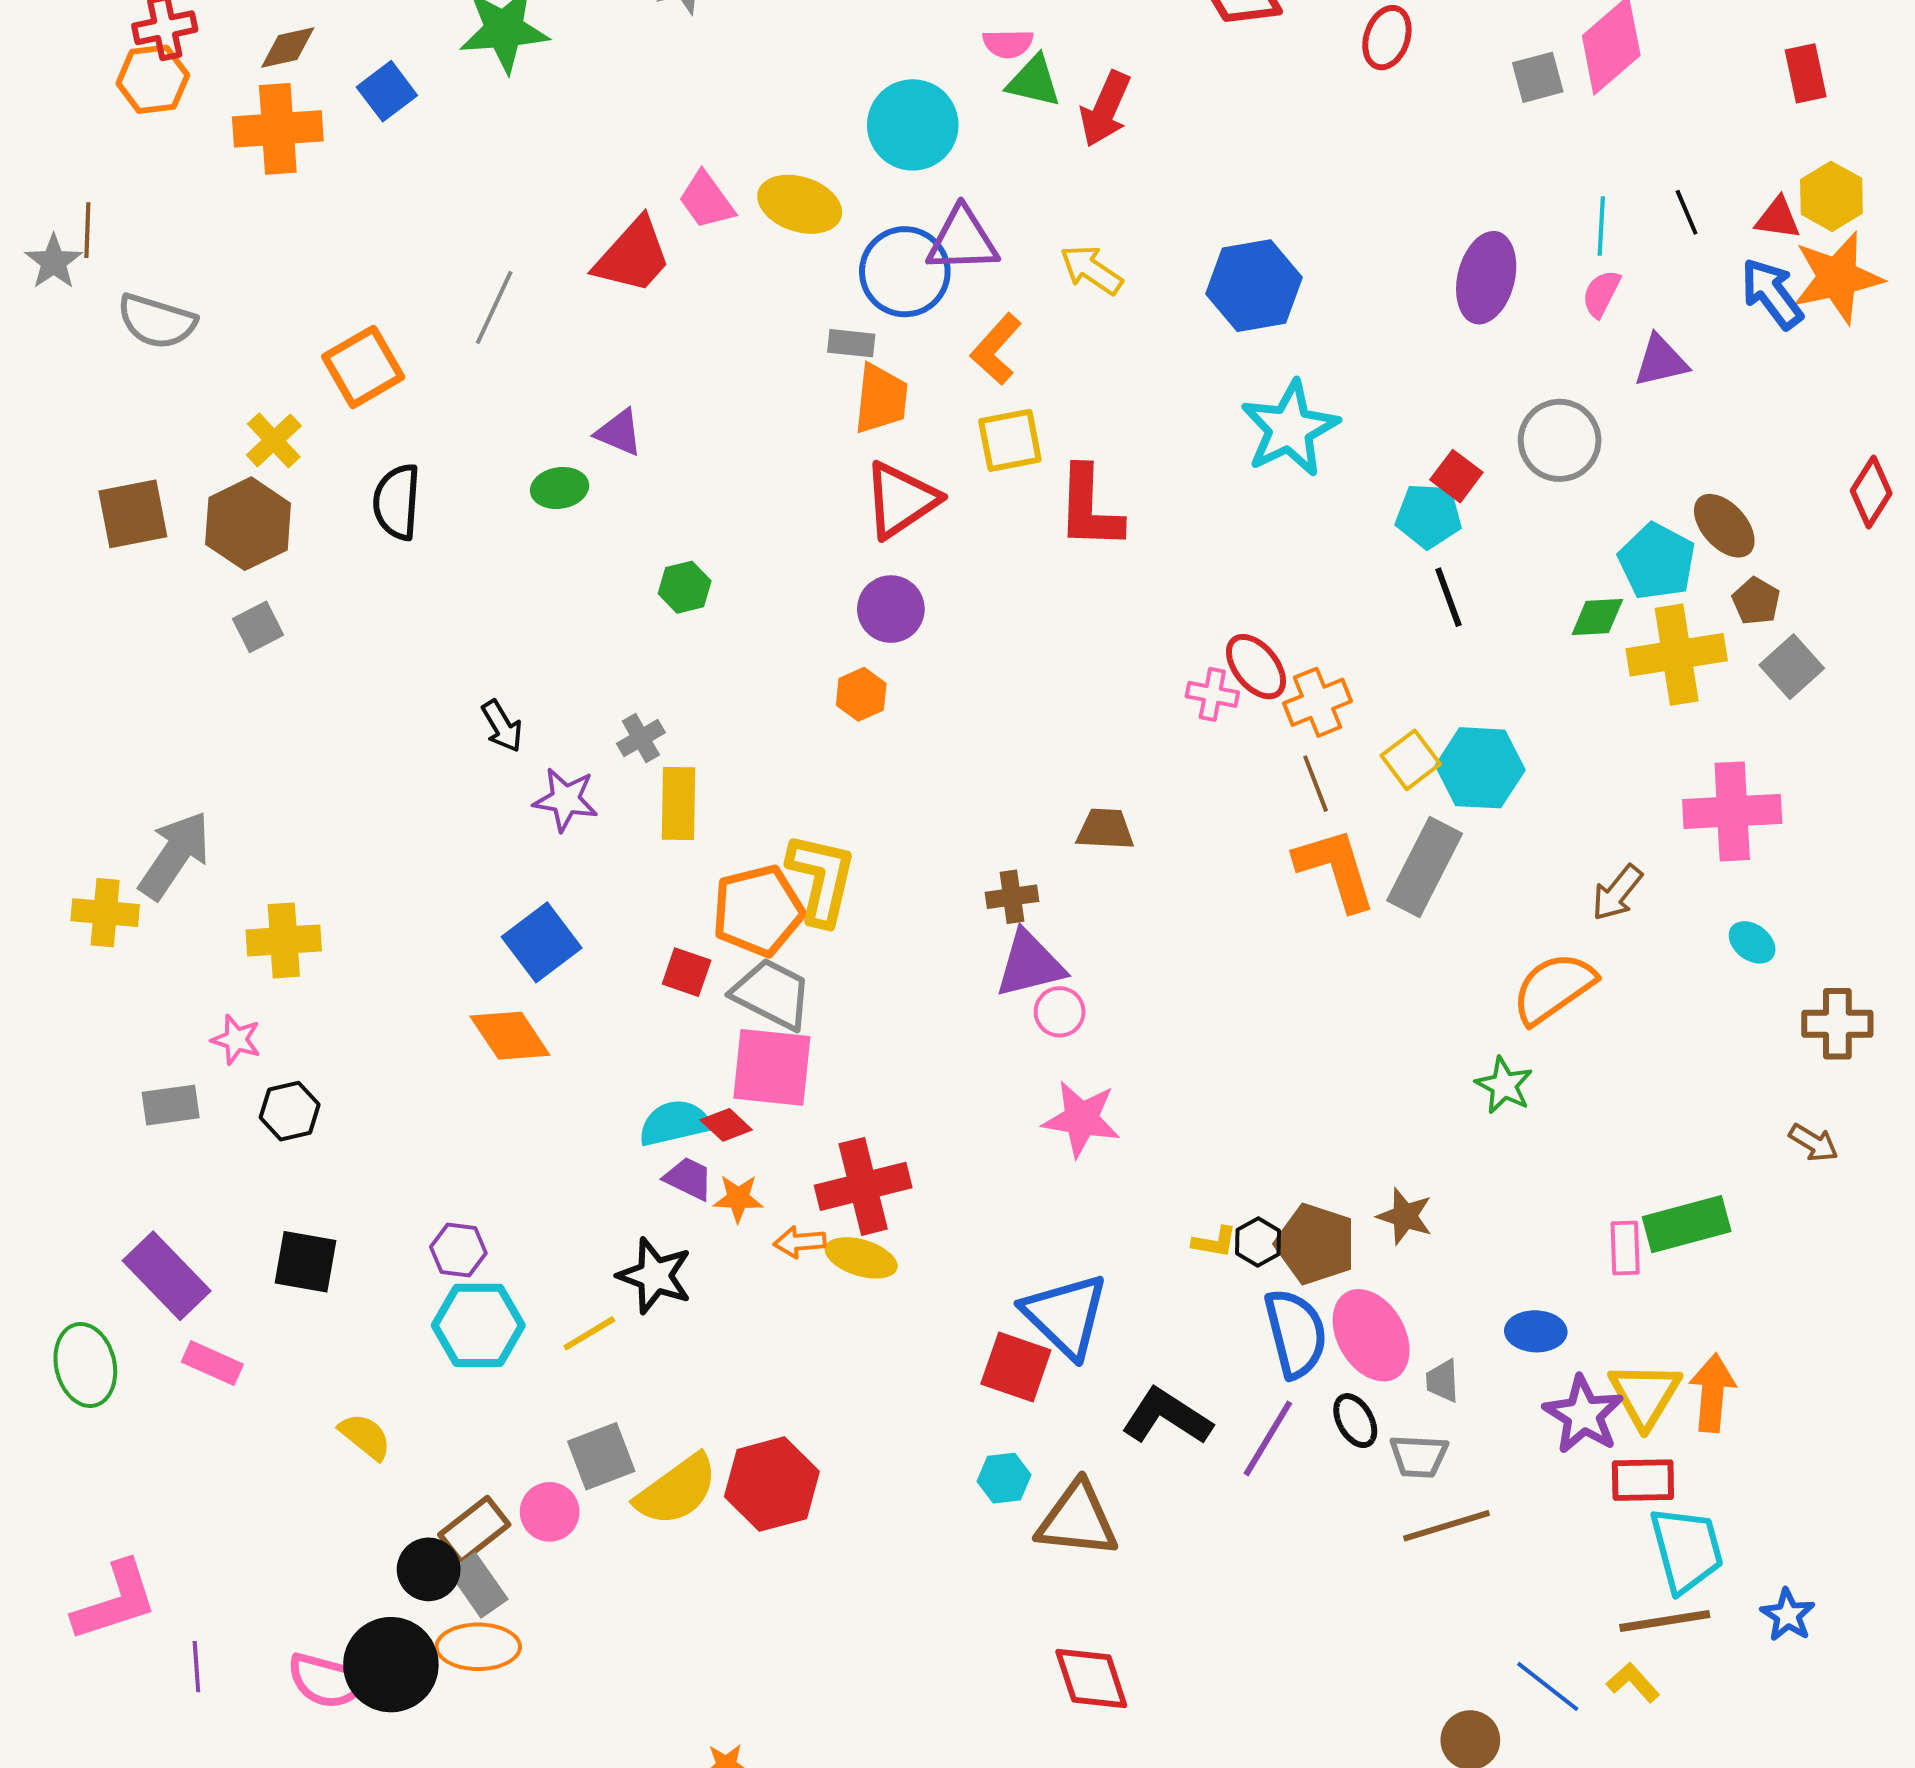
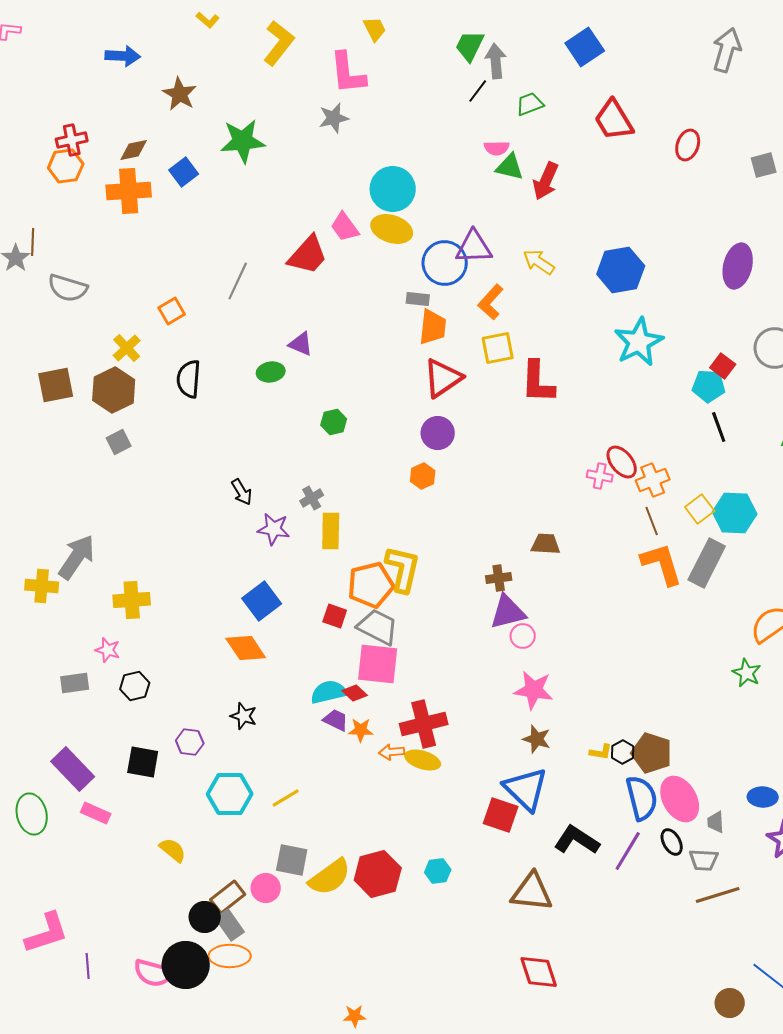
cyan circle: (913, 125) -> (393, 189), moved
orange square: (363, 367) -> (172, 311), size x0.7
brown star: (1405, 1216) -> (537, 739), moved
purple hexagon: (458, 1250) -> (190, 742), moved
black star: (655, 1276) -> (244, 716), moved, size x0.7
gray square: (601, 1456) -> (292, 860), turned 32
cyan hexagon: (1004, 1478) -> (438, 871), moved

